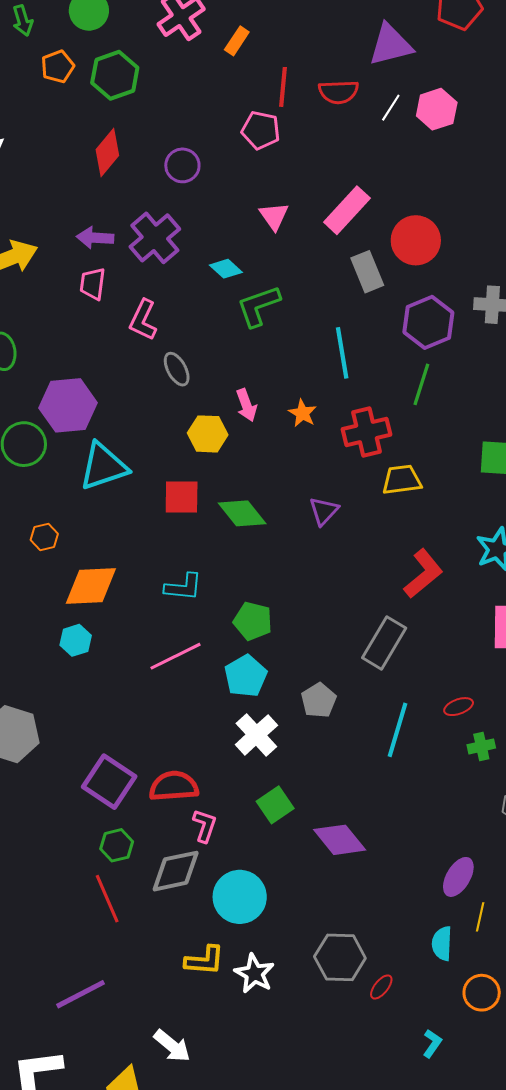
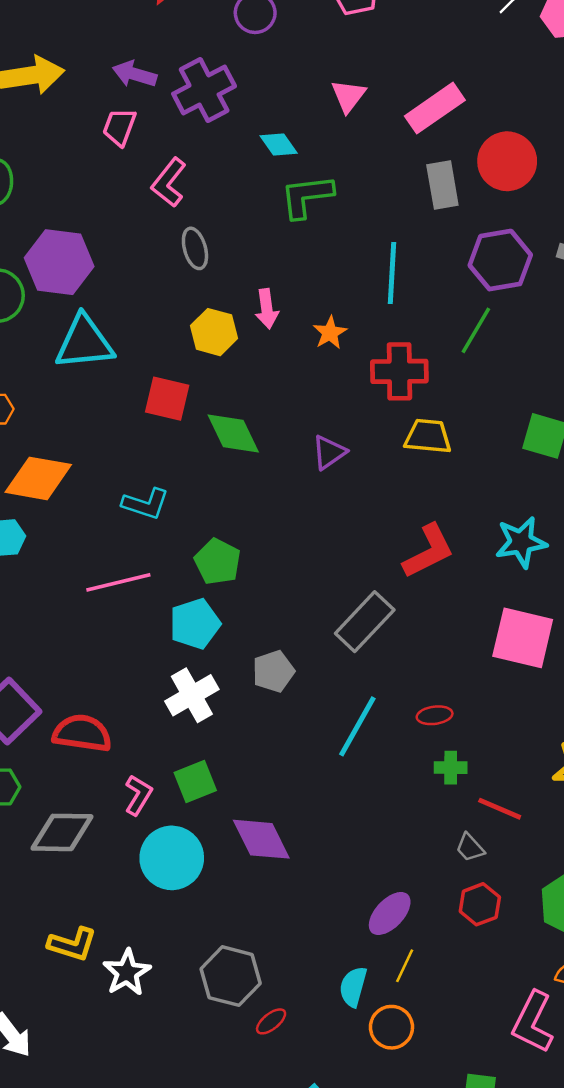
pink L-shape: (205, 826) -> (138, 795), moved
cyan circle: (240, 897) -> (172, 858), moved
orange circle: (482, 993) -> (391, 1027), moved

